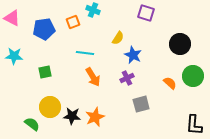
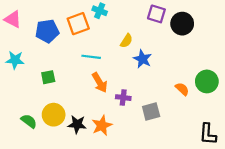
orange square: (73, 22) -> (78, 24), size x1.5
black circle: (180, 44) -> (182, 24), moved
purple cross: (127, 78) -> (123, 98), moved, turned 32
green semicircle: (32, 124) -> (29, 121), moved

